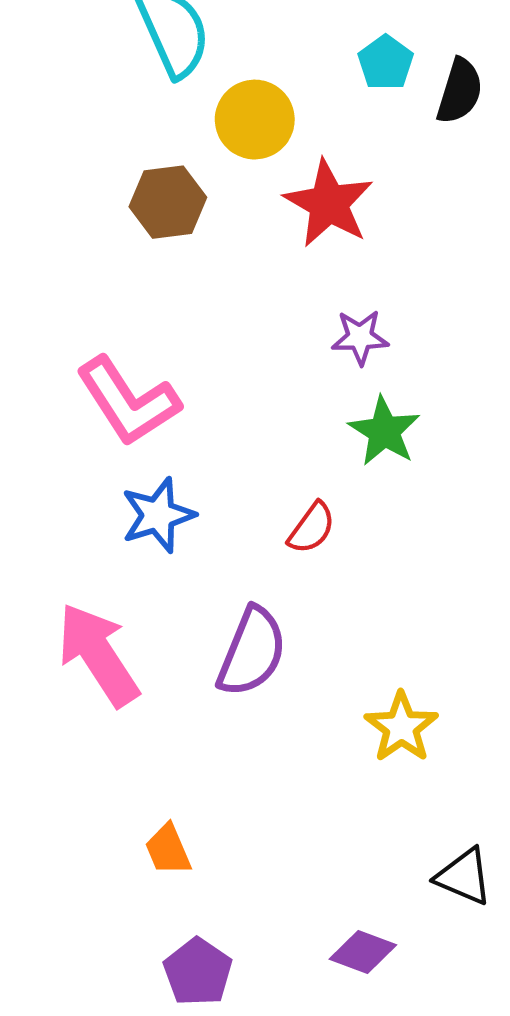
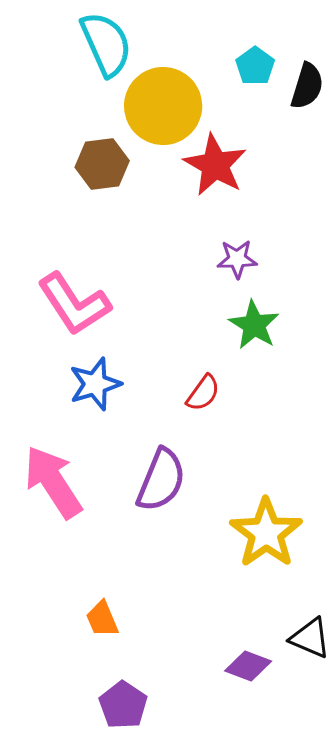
yellow circle: (255, 120) -> (163, 106), size x1.4
yellow star: (401, 727) -> (266, 533), size x1.4
purple diamond: (363, 952) -> (248, 666), moved

